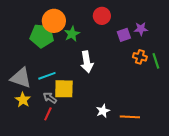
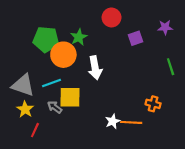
orange circle: (54, 21) -> (63, 55), moved
purple star: (141, 29) -> (165, 27), moved
orange cross: (140, 57) -> (153, 104), moved
red line: (48, 114) -> (35, 130), moved
orange line: (130, 117) -> (131, 122), moved

